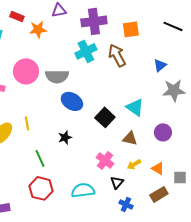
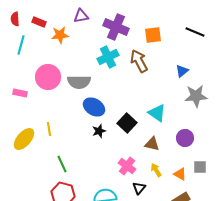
purple cross: (94, 21) -> (116, 27), turned 30
black star: (65, 137) -> (99, 131), moved
yellow arrow: (134, 164) -> (156, 170), turned 88
gray square: (180, 177) -> (200, 167), moved

